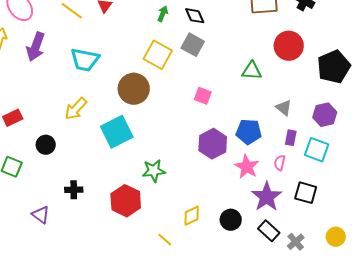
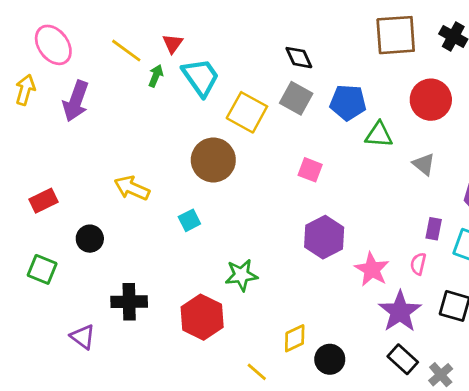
green arrow: (163, 14) -> (156, 76), moved
cyan trapezoid: (85, 60) -> (201, 77), moved, turned -136
gray triangle: (284, 108) -> (424, 164), moved
yellow arrow: (76, 109) -> (132, 188), turned 70
cyan square: (117, 132) -> (189, 220), size x0.5
blue pentagon: (249, 132) -> (348, 102), moved
black cross: (74, 190) -> (129, 302), size x1.4
black circle: (231, 220) -> (330, 359), moved

